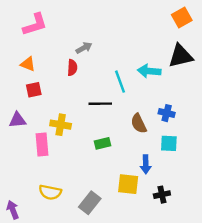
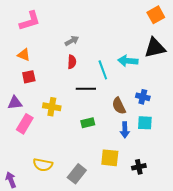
red semicircle: (72, 68) -> (72, 62), moved
pink rectangle: (42, 144) -> (25, 124), moved, turned 36
blue arrow: (146, 164) -> (125, 130), moved

